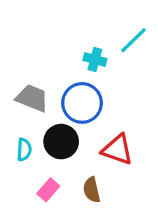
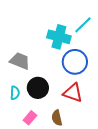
cyan cross: (95, 60) -> (59, 37), size x1.6
blue circle: (82, 103) -> (75, 62), moved

